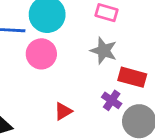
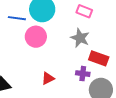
purple cross: (112, 100) -> (83, 74), turned -32

